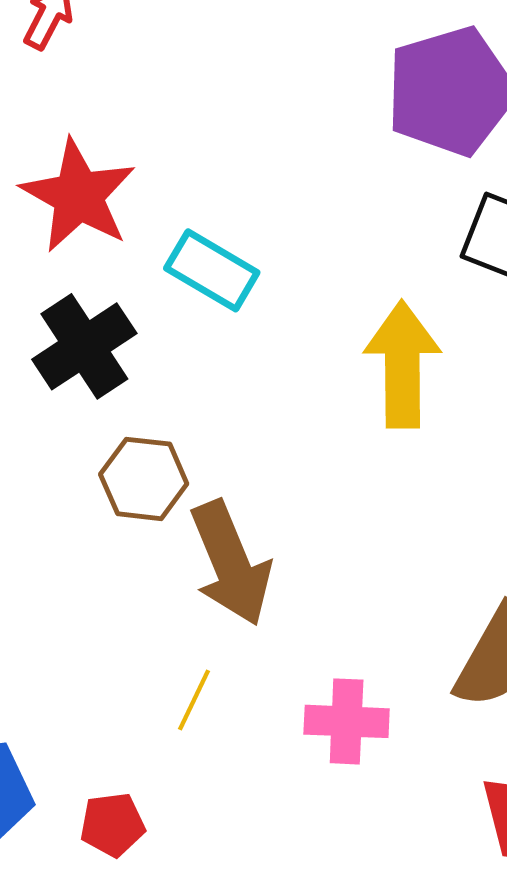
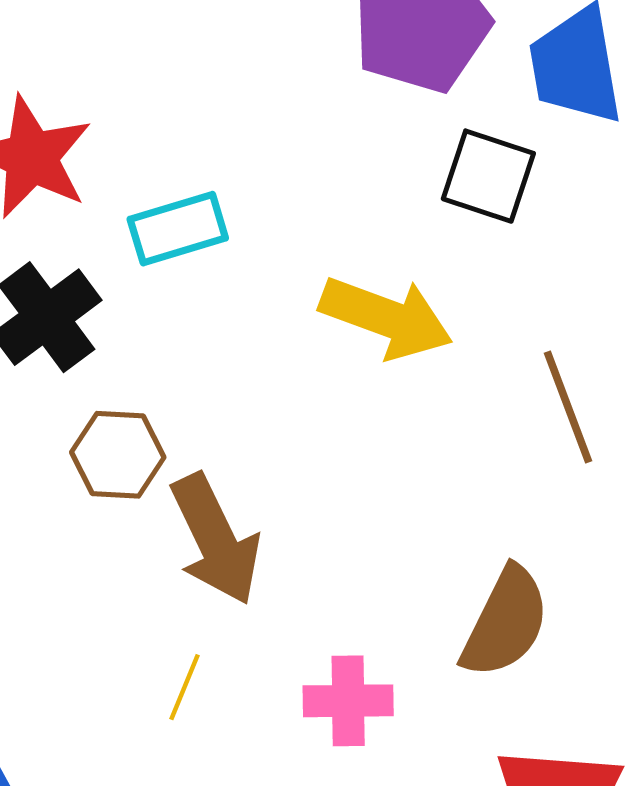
cyan rectangle: (212, 270) -> (178, 229), turned -44
yellow arrow: (402, 364) -> (386, 318), turned 114

